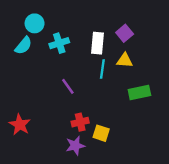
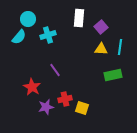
white rectangle: (97, 43) -> (79, 18), moved
cyan line: (102, 69) -> (120, 47), moved
red star: (20, 125) -> (32, 87), moved
purple star: (75, 146) -> (46, 107), moved

